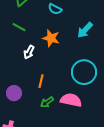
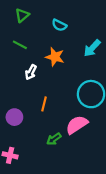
pink semicircle: (71, 100) -> (77, 125), turned -45
green arrow: (47, 102) -> (54, 139), moved

